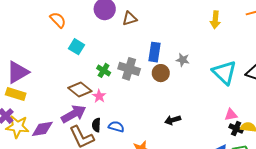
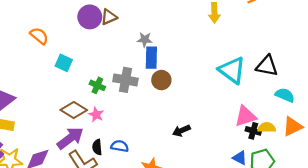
brown triangle: (130, 18) -> (109, 17), moved
gray star: (183, 60) -> (145, 40), moved
pink triangle: (231, 115) -> (245, 116), size x1.5

